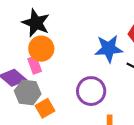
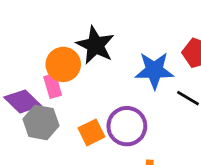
black star: (36, 23) -> (95, 45), moved
orange square: (45, 108) -> (91, 132), moved

